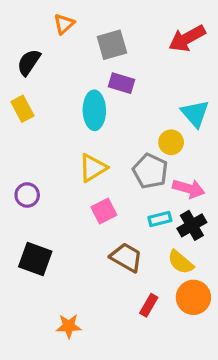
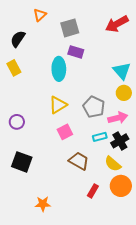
yellow circle: (171, 142) -> (124, 93), moved
pink arrow: (189, 189) -> (118, 118), turned -30

